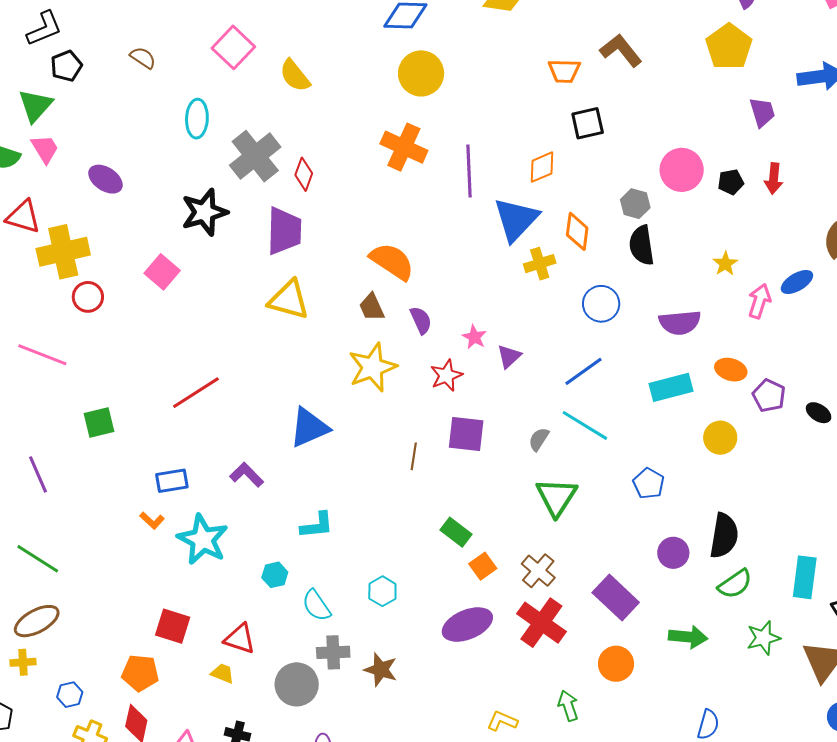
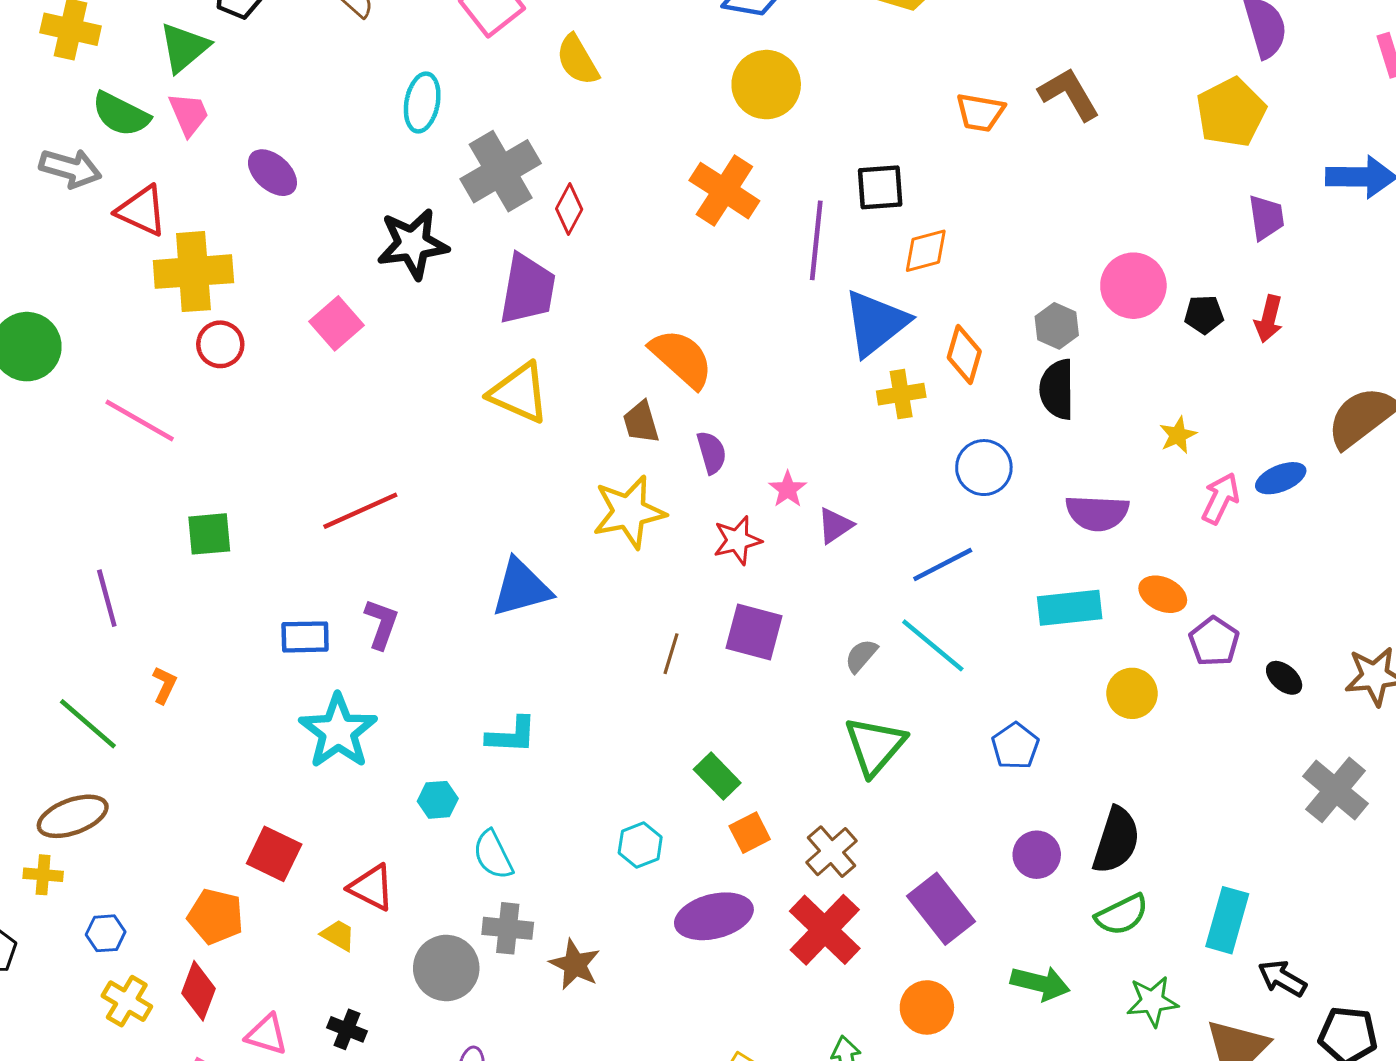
black square: (588, 123) -> (880, 187), moved
purple L-shape: (247, 475) -> (381, 624), moved, turned 56
orange L-shape: (152, 520) -> (164, 685), moved, turned -115
cyan hexagon: (382, 591) -> (640, 845), moved

